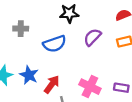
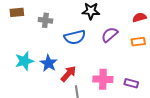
pink cross: (90, 87) -> (103, 79), turned -30

